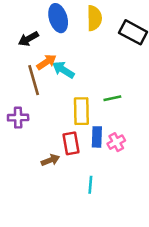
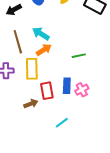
orange arrow: (46, 62) -> (44, 50), moved
yellow rectangle: (81, 111) -> (32, 69), moved
cyan line: (90, 185) -> (62, 123), turned 48

